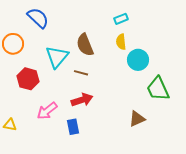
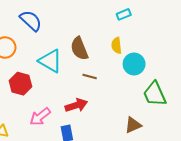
cyan rectangle: (121, 19) -> (124, 14), moved
cyan triangle: (57, 57) -> (50, 61), turned -40
brown line: (81, 73) -> (90, 76), moved

